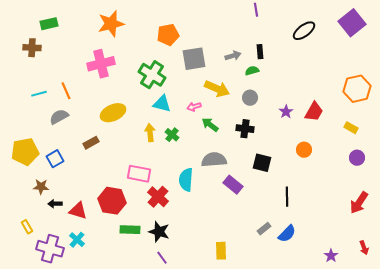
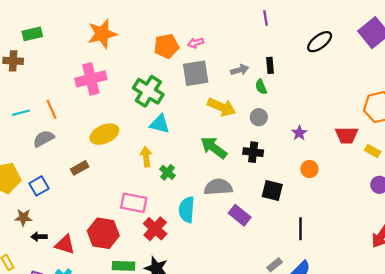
green semicircle: (252, 71) -> (261, 87), turned -96
pink arrow: (194, 107) -> (196, 43), moved
red trapezoid: (314, 112) -> (347, 135), moved, turned 60
green arrow: (210, 125) -> (214, 148), size x1.4
green cross: (172, 135) -> (167, 172), moved
orange circle: (304, 150) -> (309, 169), moved

